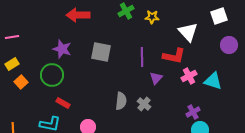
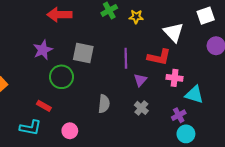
purple star: (62, 49) -> (43, 50), turned 30
green circle: (52, 75) -> (61, 77), moved
pink cross: (189, 76) -> (175, 78), turned 35
cyan triangle: (213, 81) -> (194, 94), moved
gray cross: (144, 104) -> (141, 108), moved

